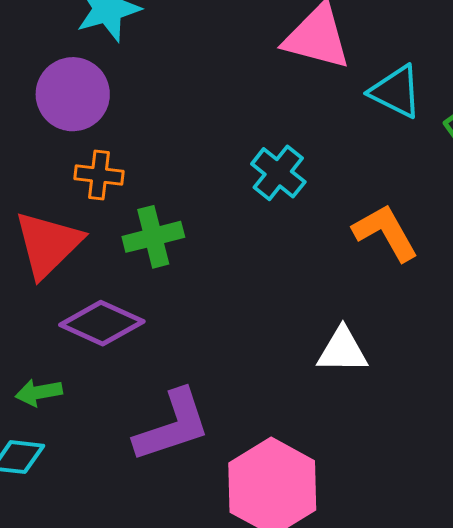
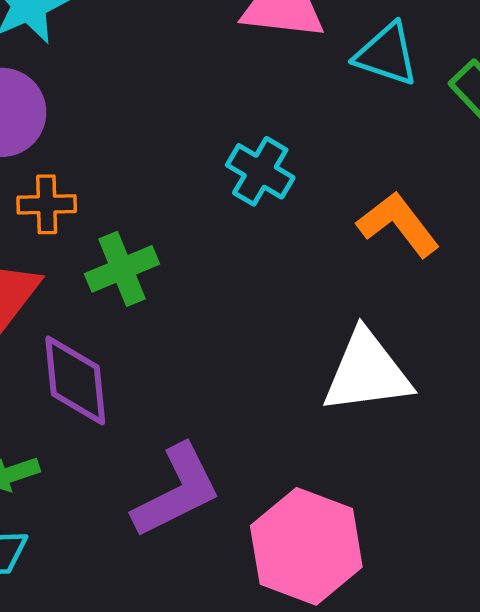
purple diamond: (102, 323) -> (75, 381), turned 68
white triangle: (342, 350) -> (367, 372), size x1.5

